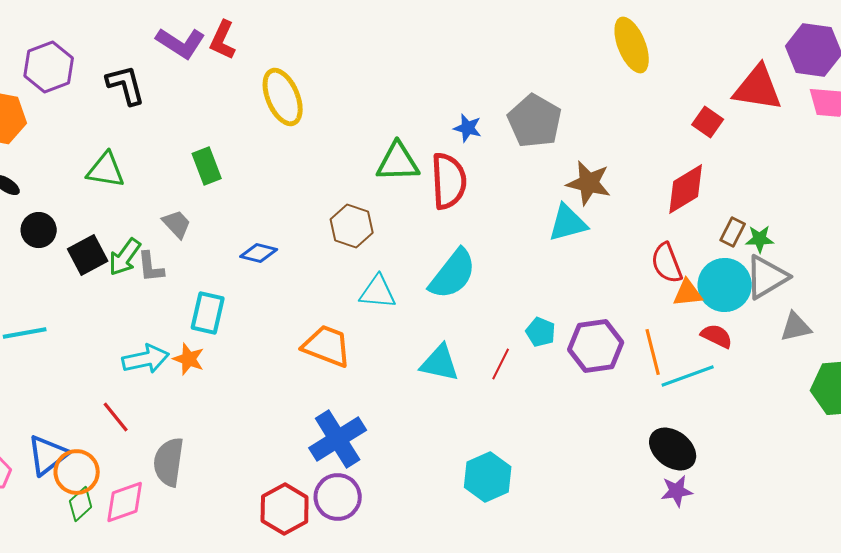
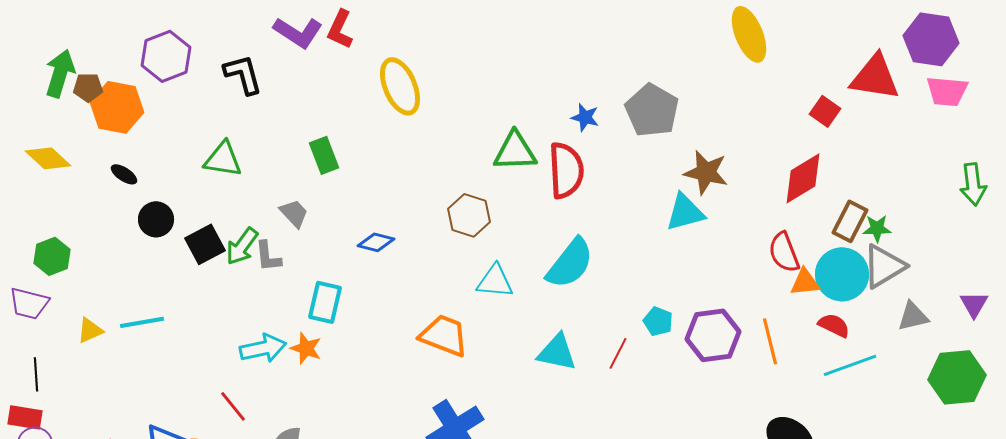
brown rectangle: (733, 232) -> (850, 221), size x1.4
cyan line: (688, 376) -> (850, 365), moved

